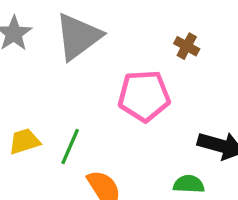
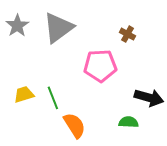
green line: (70, 146) -> (53, 98), turned -45

